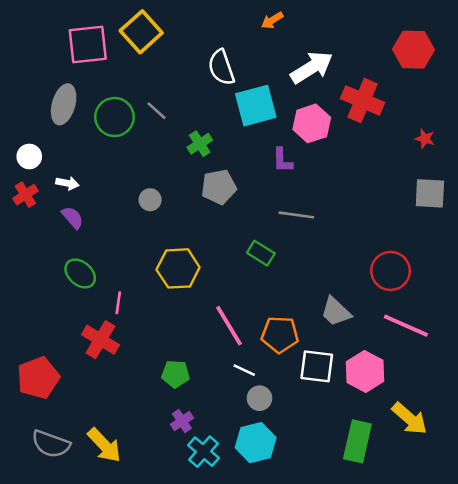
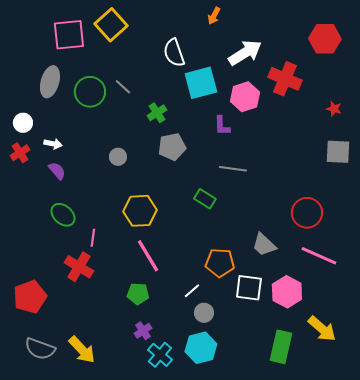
orange arrow: (272, 20) -> (214, 16), turned -30
pink line: (229, 326) -> (148, 256), moved
white line: (244, 370) -> (192, 291), turned -66

